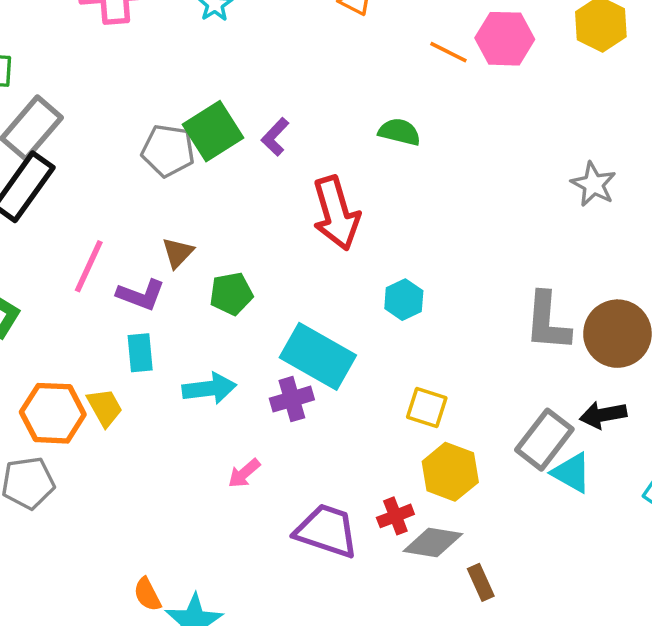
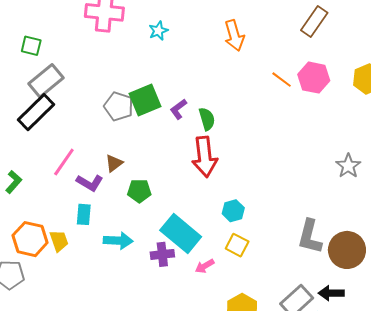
green semicircle: (399, 132) -> (207, 119), moved, turned 50
yellow square: (427, 407) -> (237, 245), moved
pink arrow: (244, 473) -> (205, 266), moved

